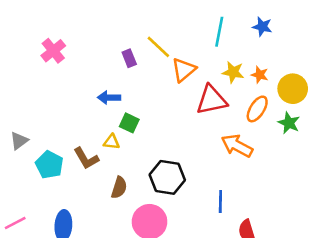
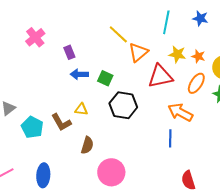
purple rectangle: (129, 58) -> (69, 52), moved
green square: (129, 123) -> (105, 78), moved
black hexagon: (167, 177) -> (123, 105), moved
blue line: (220, 201) -> (170, 138), moved

